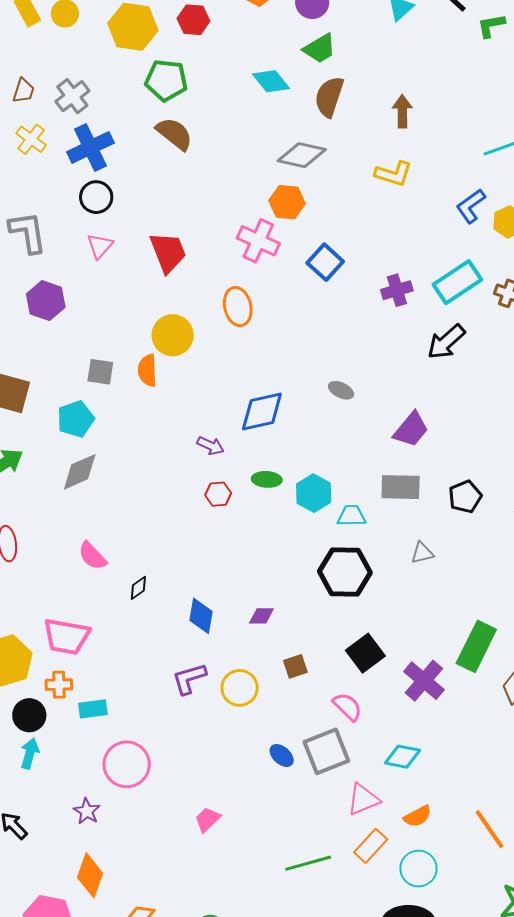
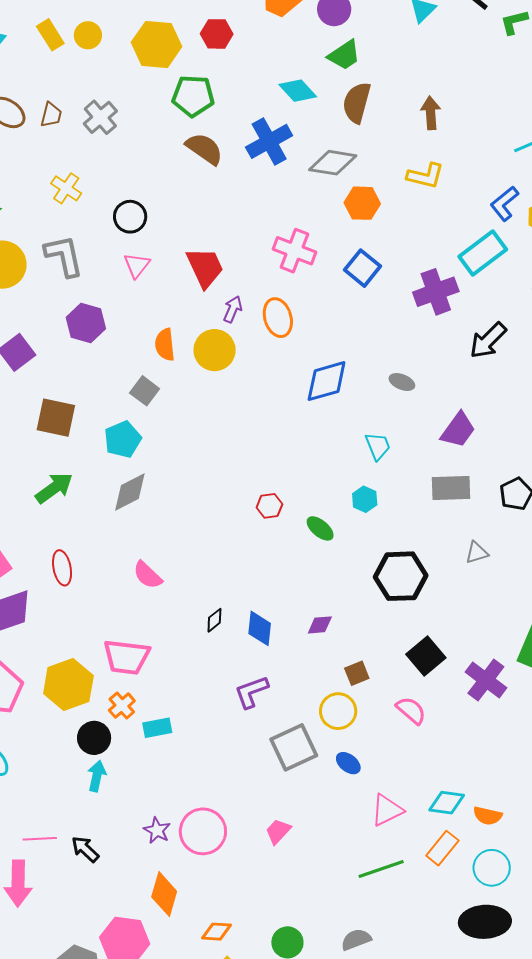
yellow cross: (31, 139) -> (66, 188), moved
blue cross: (90, 147) -> (269, 141), moved
orange hexagon: (287, 202) -> (362, 203), moved
cyan rectangle: (457, 282) -> (483, 253), moved
purple cross: (397, 290) -> (436, 292), size x1.4
orange semicircle: (147, 370) -> (165, 345), moved
gray square: (100, 372) -> (145, 391), turned 32
gray ellipse: (341, 390) -> (402, 382), moved
blue diamond: (262, 411) -> (327, 381), moved
purple arrow: (211, 446) -> (233, 309), moved, turned -88
green ellipse: (267, 479) -> (320, 528), moved, turned 40
cyan hexagon: (314, 493) -> (365, 499), size x0.7
cyan trapezoid: (352, 516) -> (378, 446), moved, turned 72
black diamond: (138, 588) -> (214, 620), moved
orange cross: (59, 685) -> (122, 706), turned -36
yellow circle: (240, 688) -> (338, 711), moved
gray square: (326, 751) -> (294, 747), moved
cyan diamond: (403, 757) -> (447, 803), moved
pink circle: (127, 764) -> (203, 831), moved
pink triangle: (363, 799) -> (387, 810), moved
orange semicircle: (417, 816) -> (488, 816), turned 44

